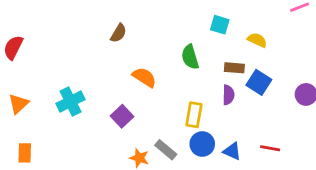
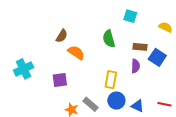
brown semicircle: (119, 33) -> (62, 36), moved
yellow semicircle: (257, 40) -> (166, 27), moved
purple square: (122, 116) -> (60, 80), turned 35

